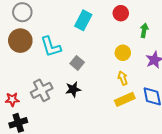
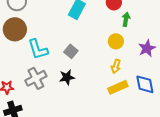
green arrow: (144, 30) -> (126, 19), moved
cyan L-shape: (51, 47) -> (38, 49), moved
yellow arrow: (123, 78) -> (116, 66), turned -144

